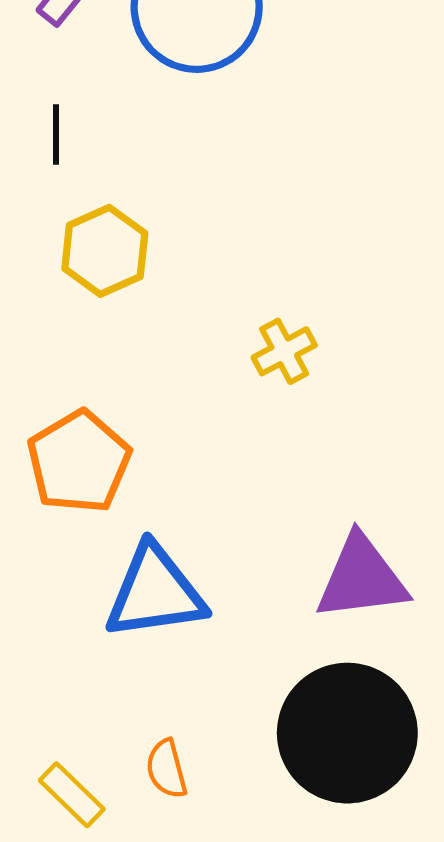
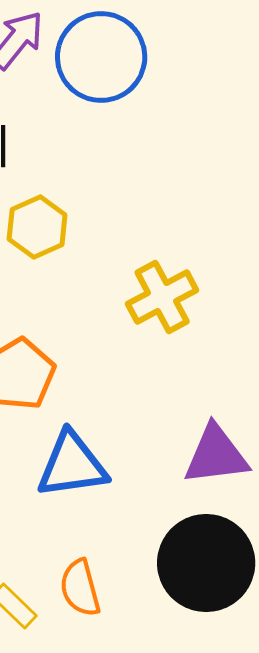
yellow cross: (284, 351) -> (162, 297), size x1.6
orange semicircle: (166, 769) -> (80, 588), size x1.4

